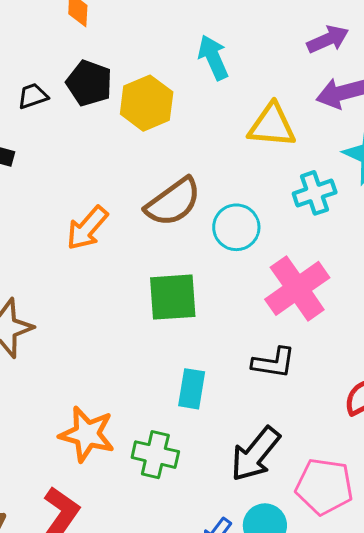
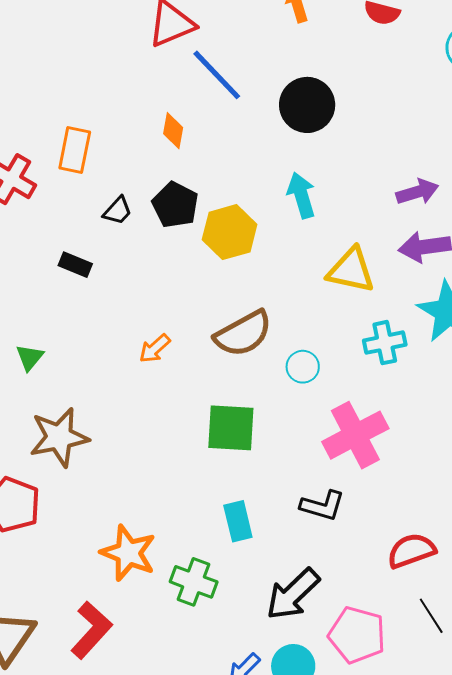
black trapezoid: (33, 96) -> (117, 211), turned 144
cyan circle: (236, 227) -> (303, 367), size x0.7
orange arrow: (87, 228) -> (155, 349), size x0.7
cyan rectangle: (192, 389) -> (238, 521), turned -30

